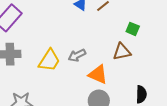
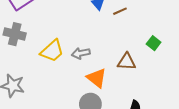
green square: (133, 29) -> (154, 43), moved

